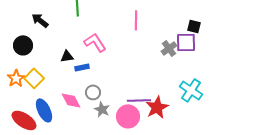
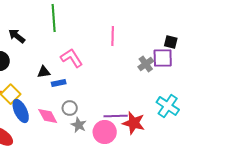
red star: (157, 107) -> (134, 123), turned -30
blue ellipse: (44, 110) -> (21, 111), moved

